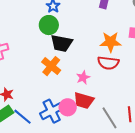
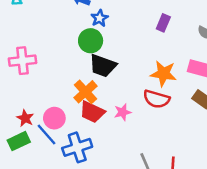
red trapezoid: (84, 101) -> (92, 112), moved
pink circle: (68, 107) -> (54, 118), moved
blue line: (23, 117) -> (46, 134), moved

